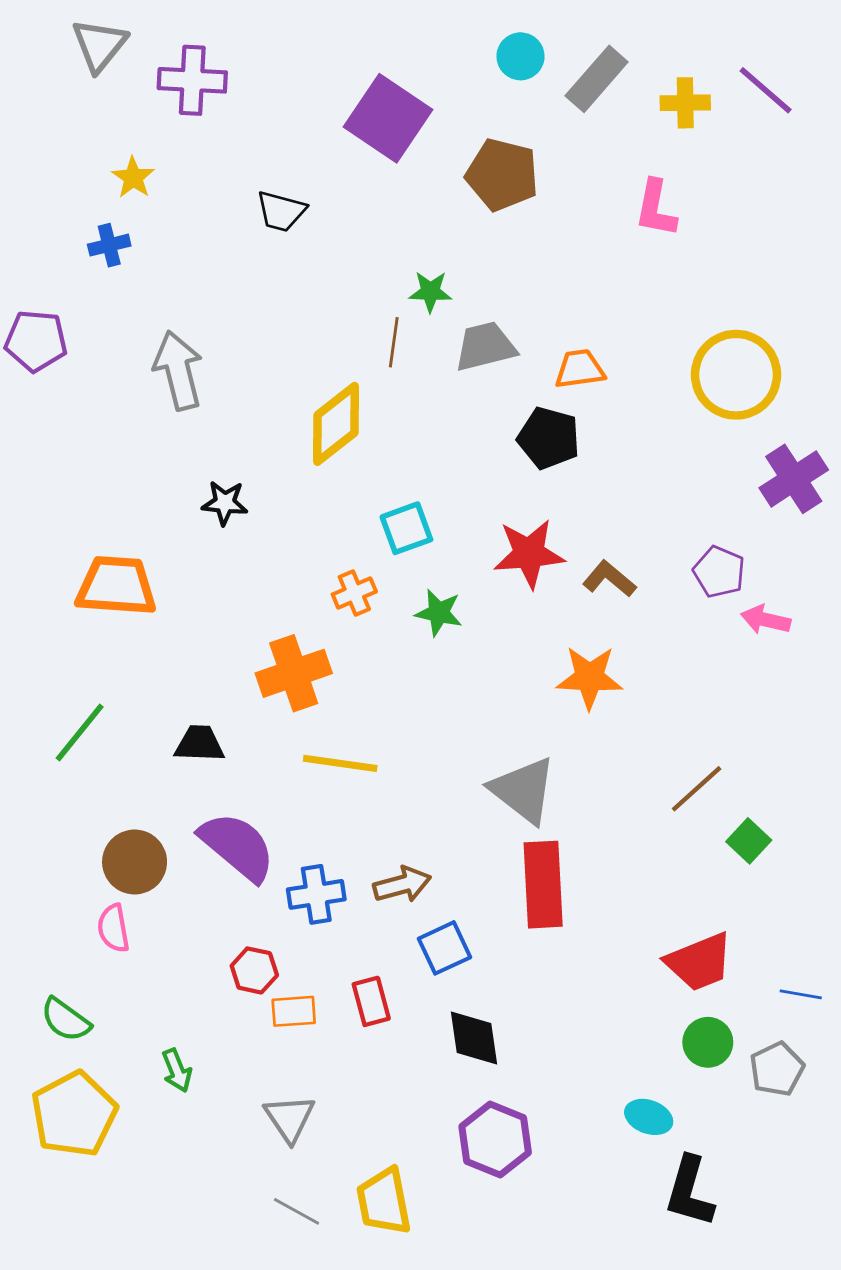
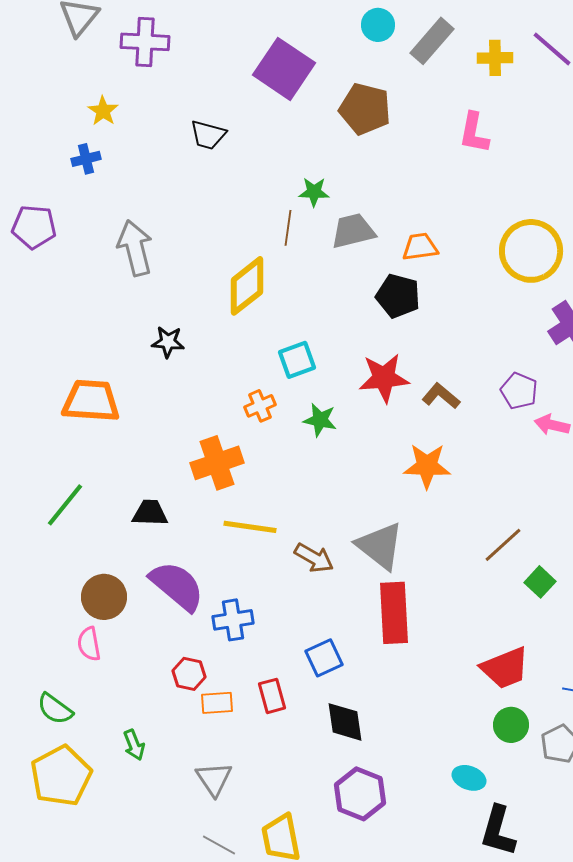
brown arrow: (402, 885) -> (314, 558), moved, turned 45

